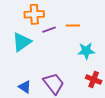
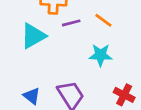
orange line: (73, 25) -> (103, 20), turned 32
cyan star: (86, 51) -> (101, 55), moved

